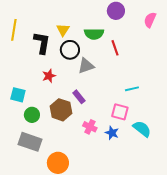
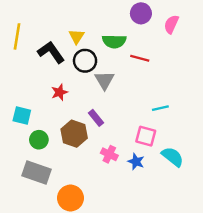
pink semicircle: (150, 20) -> (171, 24), moved
black L-shape: (42, 43) -> (51, 52), turned -45
red line: (115, 48) -> (140, 58), turned -56
gray triangle: (86, 66) -> (104, 80), turned -42

